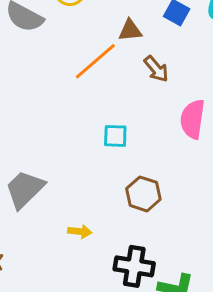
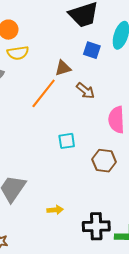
brown hexagon: (143, 194) -> (104, 161), moved

